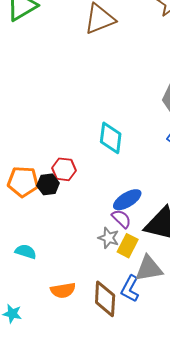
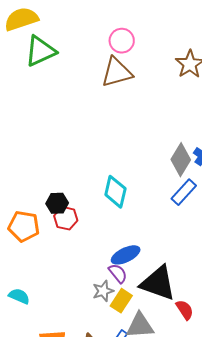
black hexagon: (48, 184) -> (57, 203), moved
gray star: (109, 238) -> (103, 291), turned 30

